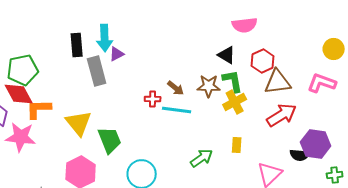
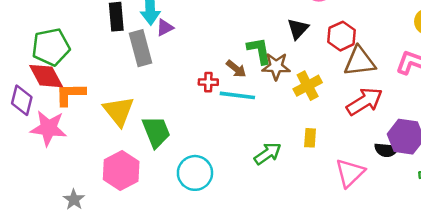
black triangle: (227, 55) -> (298, 29), turned 42
green L-shape: (233, 81) -> (259, 51), moved

